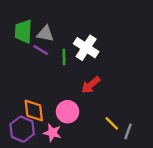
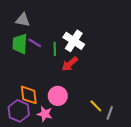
green trapezoid: (23, 31) -> (20, 44), moved
gray triangle: (45, 34) -> (23, 20), moved
red arrow: (91, 85) -> (70, 64), moved

